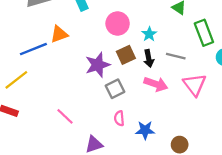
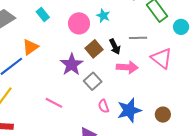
cyan star: (149, 34) -> (103, 16), moved
pink line: (65, 116) -> (54, 103), moved
blue star: (145, 130) -> (129, 110), size x1.4

